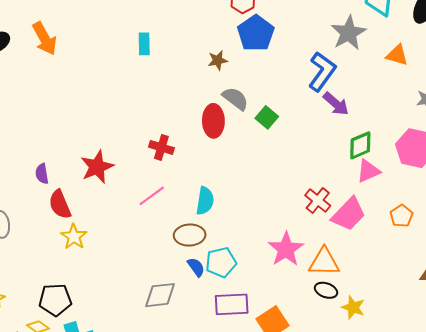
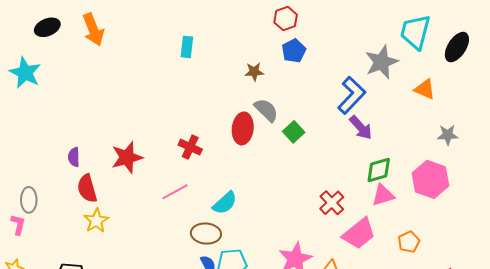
blue pentagon: (256, 33) -> (294, 51), size x0.7
cyan semicircle: (205, 201) -> (225, 203), turned 32
red cross: (318, 201) -> (332, 203), moved

